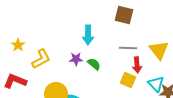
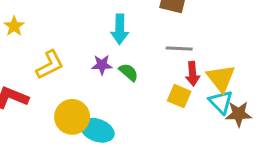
yellow star: (18, 45) -> (14, 26), moved
yellow triangle: (159, 50) -> (221, 78), moved

